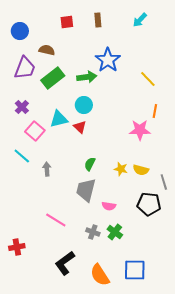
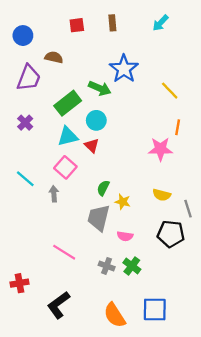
green arrow: (87, 77) -> (100, 88), turned 30
green rectangle: (53, 78) -> (68, 103), moved
pink square: (35, 131) -> (65, 167), moved
yellow star: (121, 169) -> (123, 202), moved
black L-shape: (65, 263) -> (58, 305), moved

